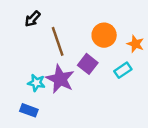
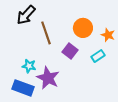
black arrow: (33, 19) -> (26, 15), size x1.5
purple star: (60, 79) -> (48, 78), moved
blue rectangle: (29, 110) -> (23, 88), size x1.5

